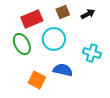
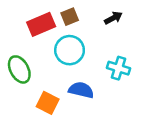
brown square: (63, 12) -> (70, 17), moved
green ellipse: (22, 44) -> (19, 69), moved

